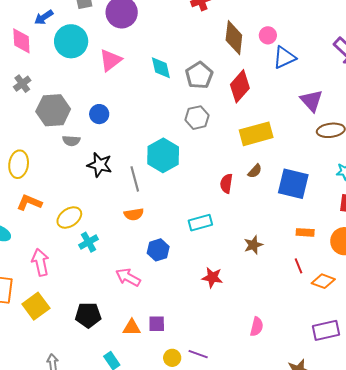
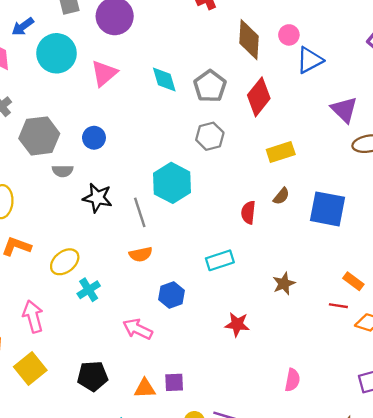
yellow rectangle: (256, 134) -> (281, 152), size x0.7
orange rectangle: (305, 232) -> (353, 281), moved, turned 36
red line: (298, 266) -> (338, 306), turned -56

